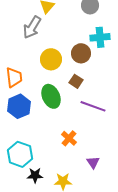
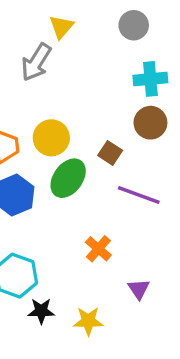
brown circle: (81, 53) -> (150, 123), moved
yellow circle: (51, 59) -> (51, 138), moved
green ellipse: (51, 96) -> (68, 178), turned 60

